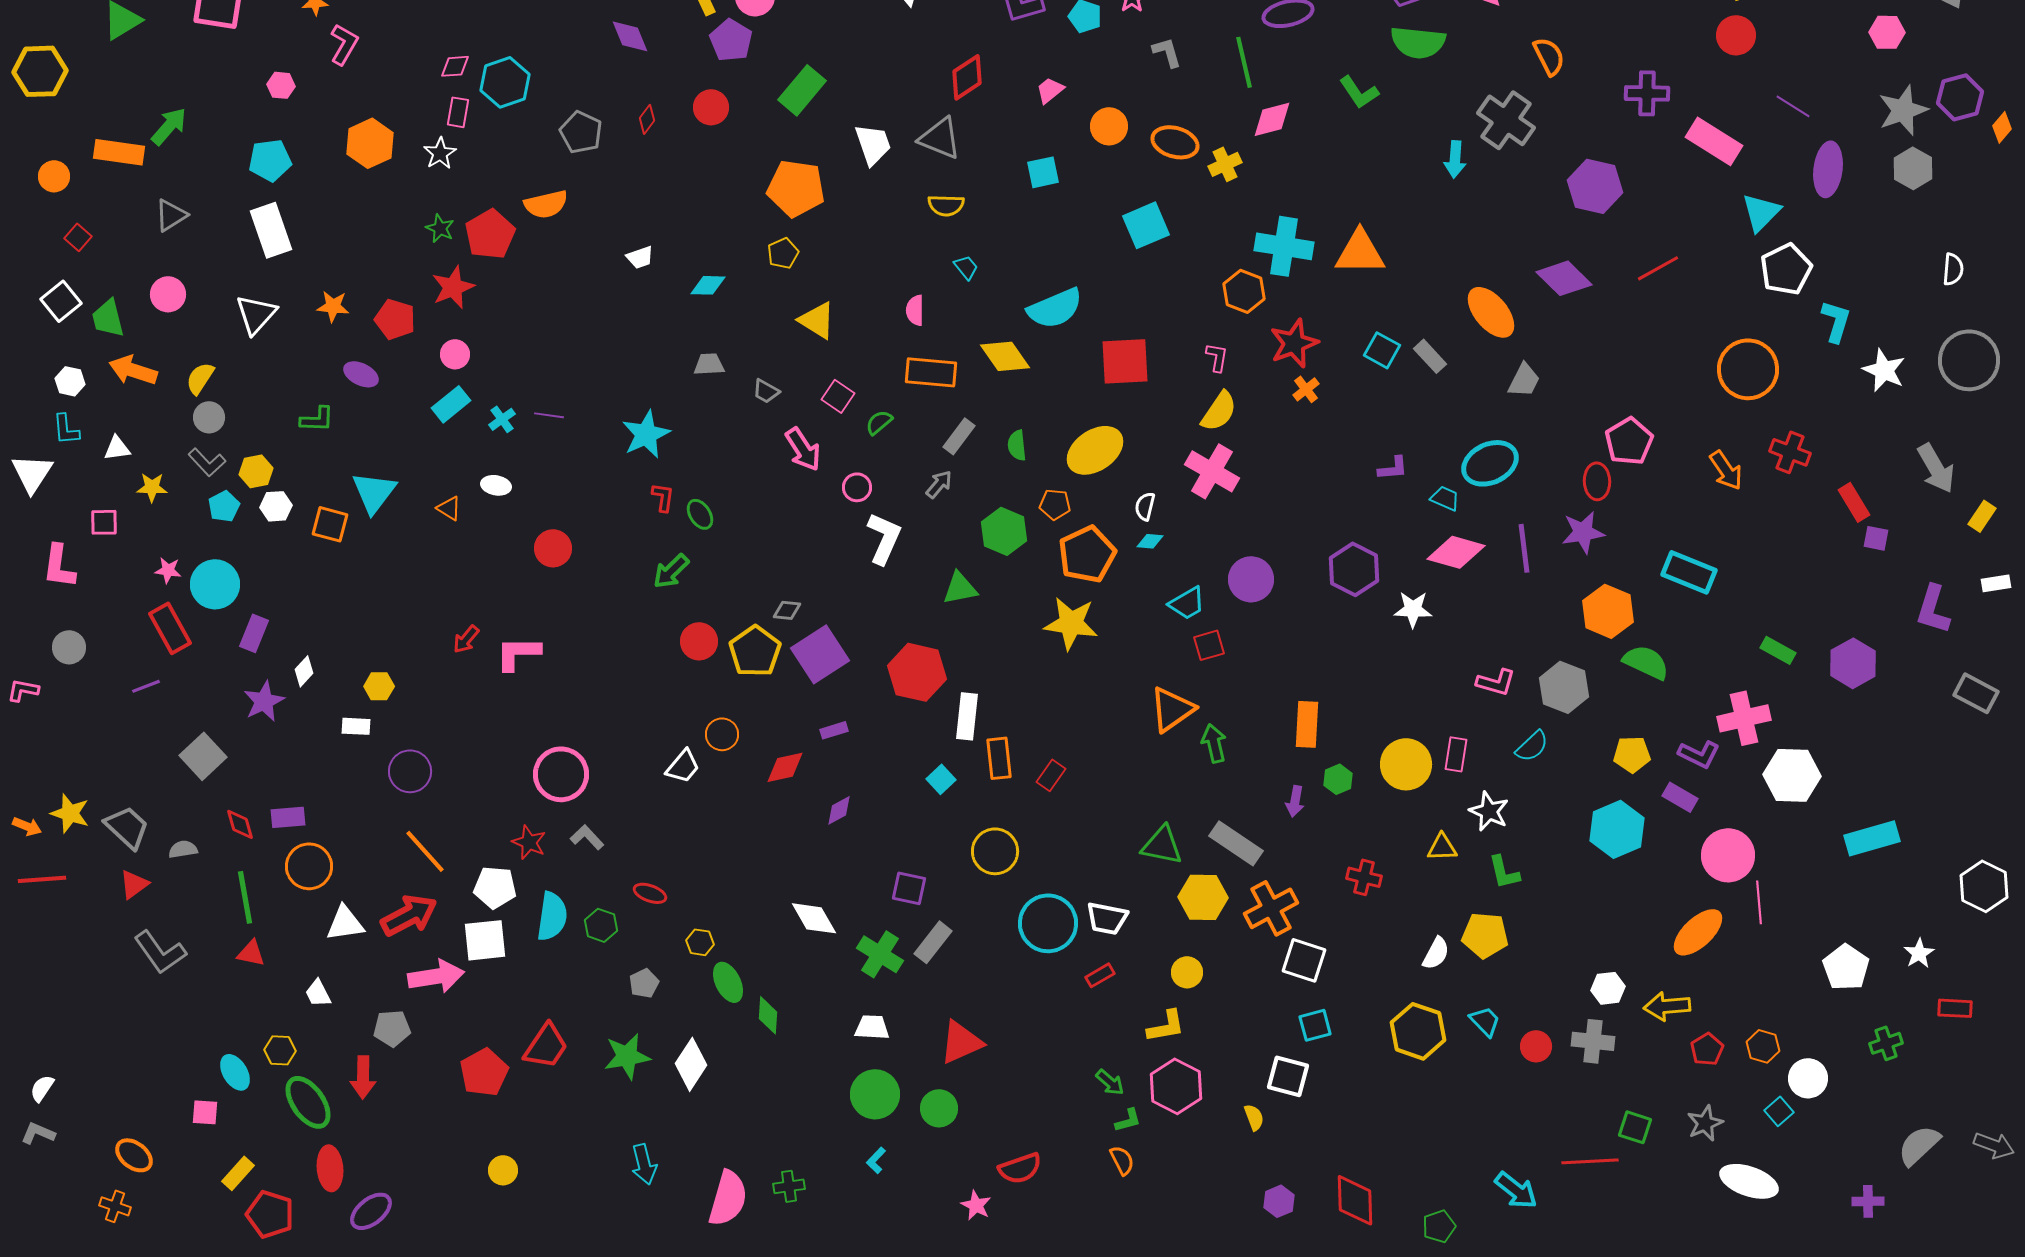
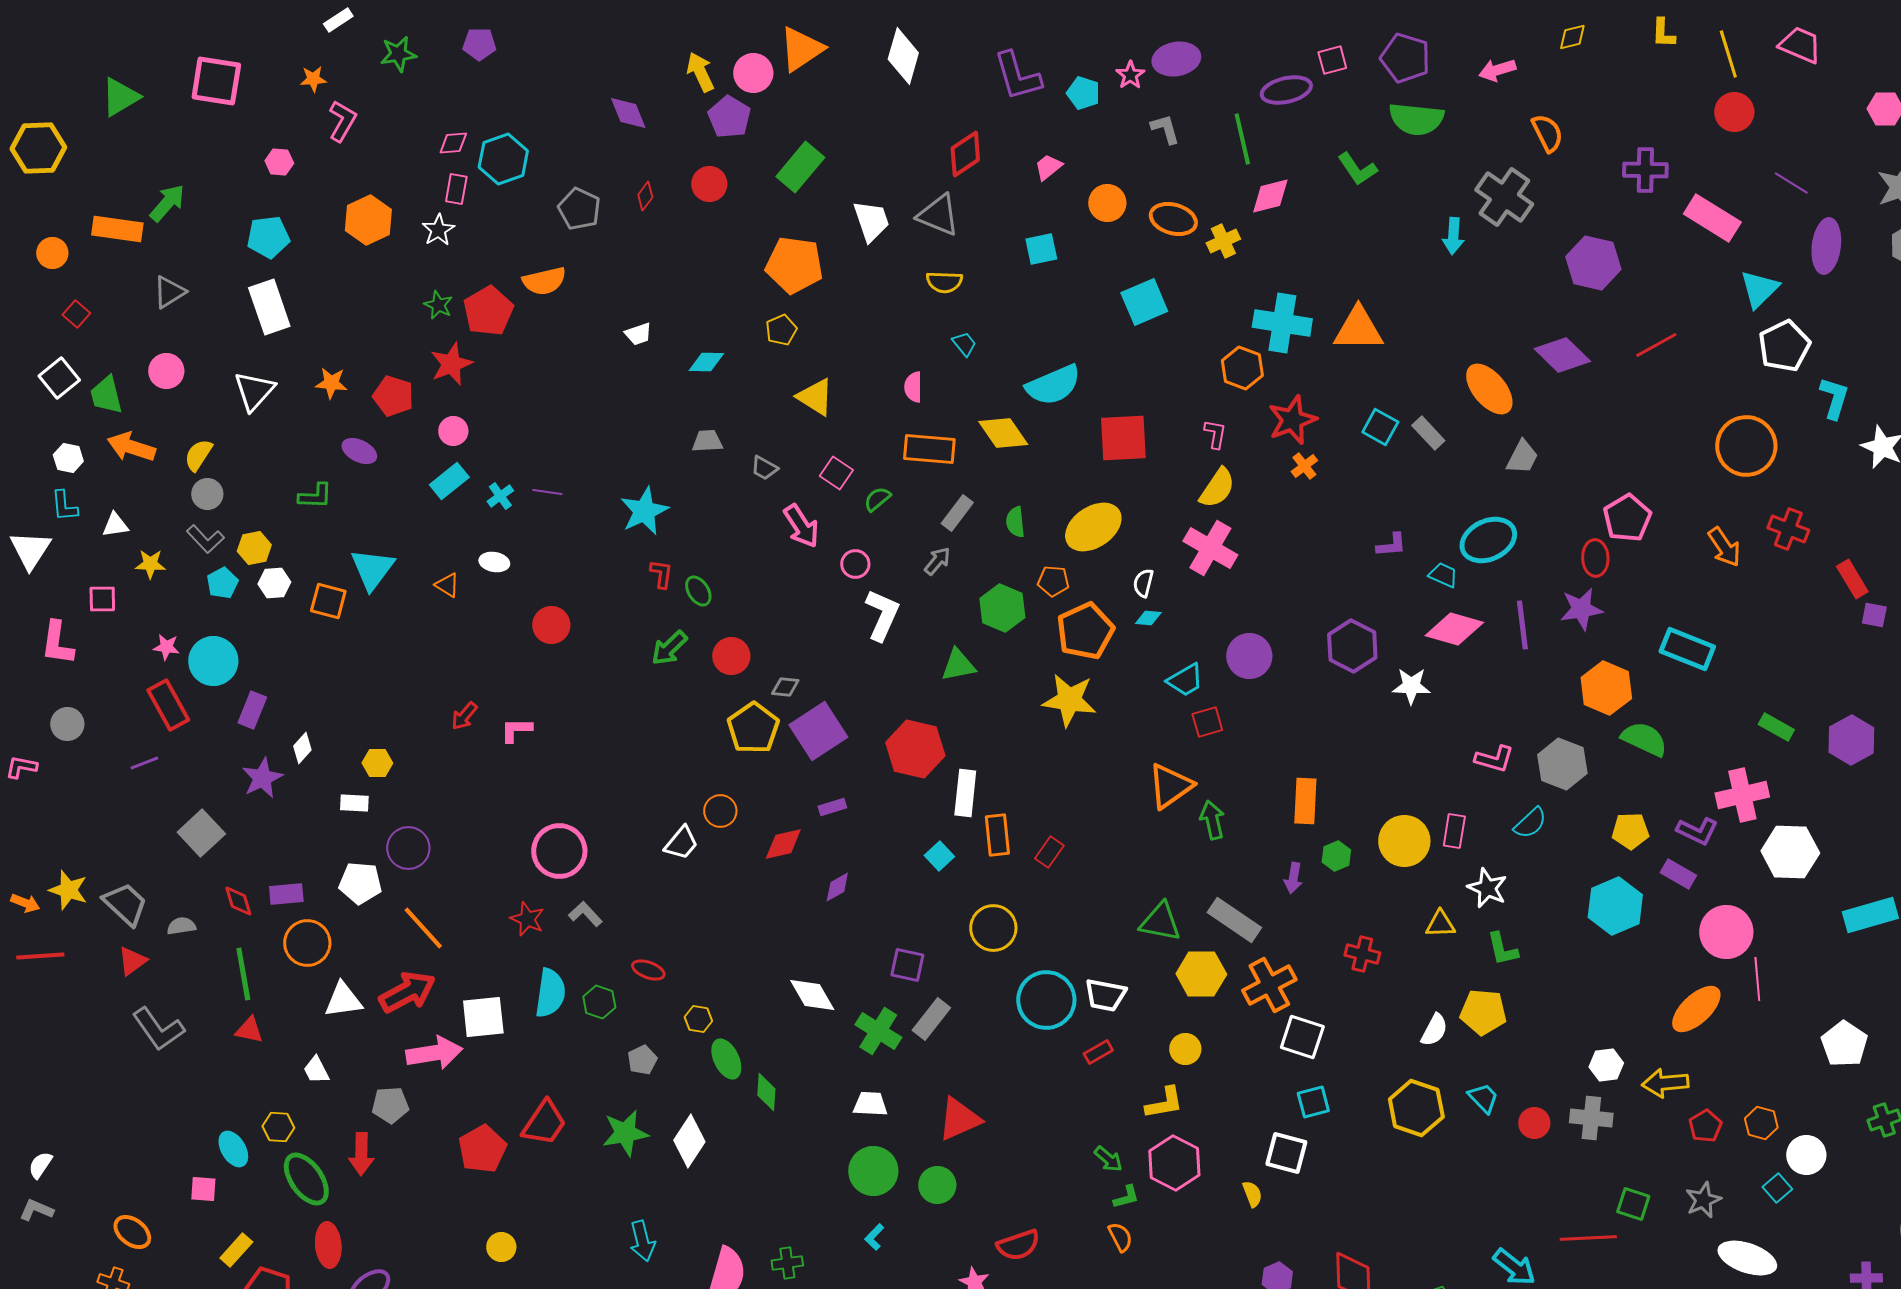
red circle: (699, 641) -> (731, 656), moved
pink L-shape: (518, 653) -> (516, 730), size x0.7
white pentagon: (495, 887) -> (360, 883), moved

